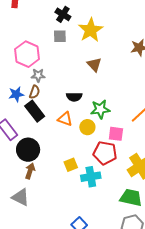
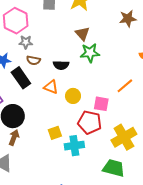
brown semicircle: (34, 92) -> (33, 60), moved, turned 80
green star: (100, 109) -> (90, 53), moved

